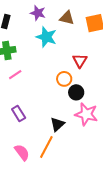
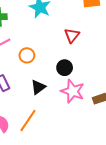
orange circle: (64, 79) -> (27, 55), moved
black triangle: (57, 124) -> (38, 87), moved

